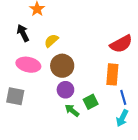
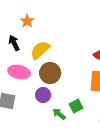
yellow semicircle: (51, 41) -> (40, 50), size x1.5
purple circle: (65, 90) -> (43, 95), moved

